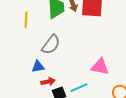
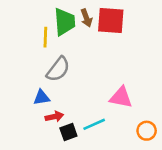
yellow line: (26, 20) -> (45, 37), moved

